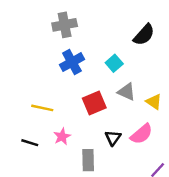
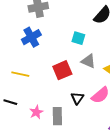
blue cross: (72, 62) -> (31, 37), moved
cyan square: (114, 63) -> (78, 38), turned -32
pink star: (62, 136) -> (36, 112), moved

